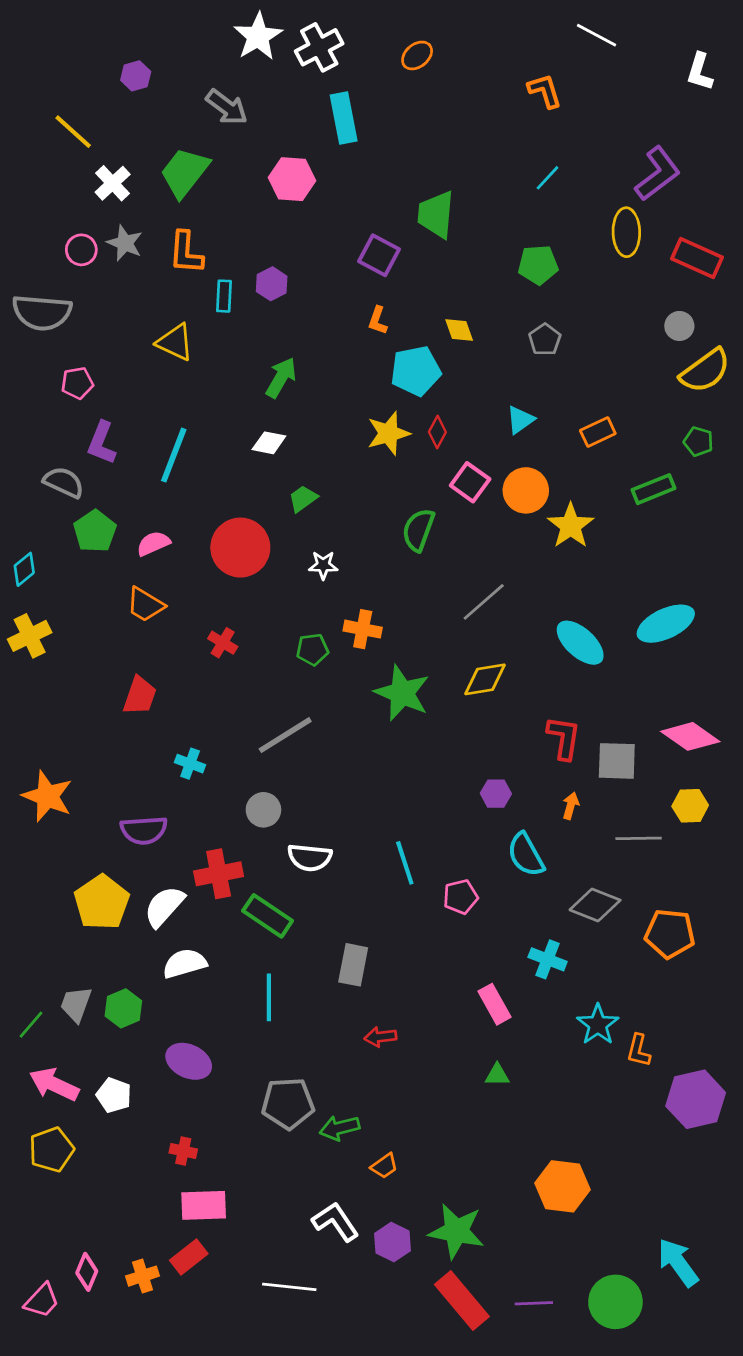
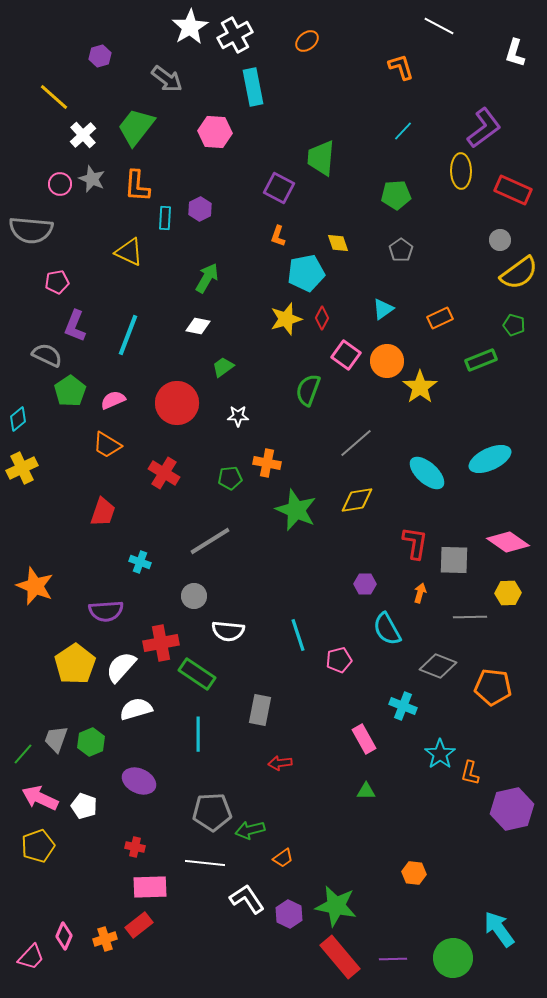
red cross: (223, 643) -> (164, 473), size x1.4
orange hexagon: (562, 1186) -> (414, 873), size x0.6
white line: (289, 1287) -> (205, 863), moved

